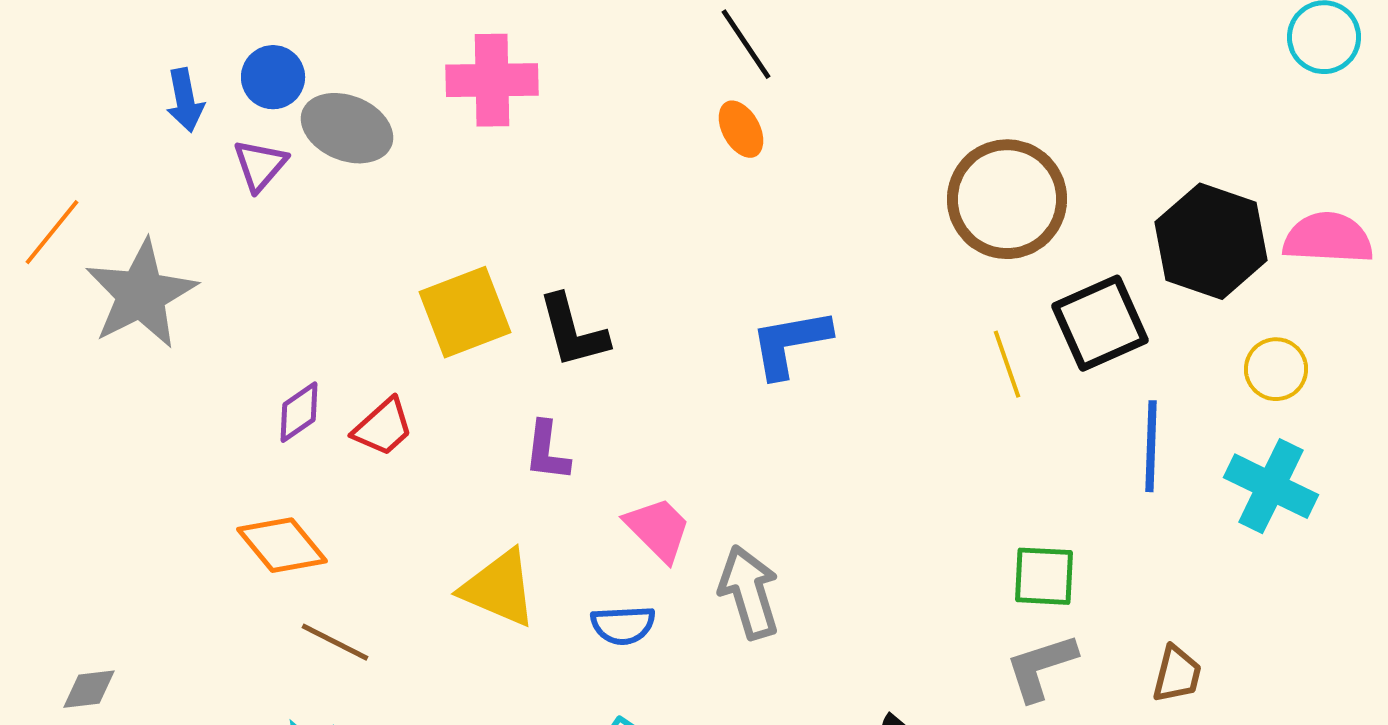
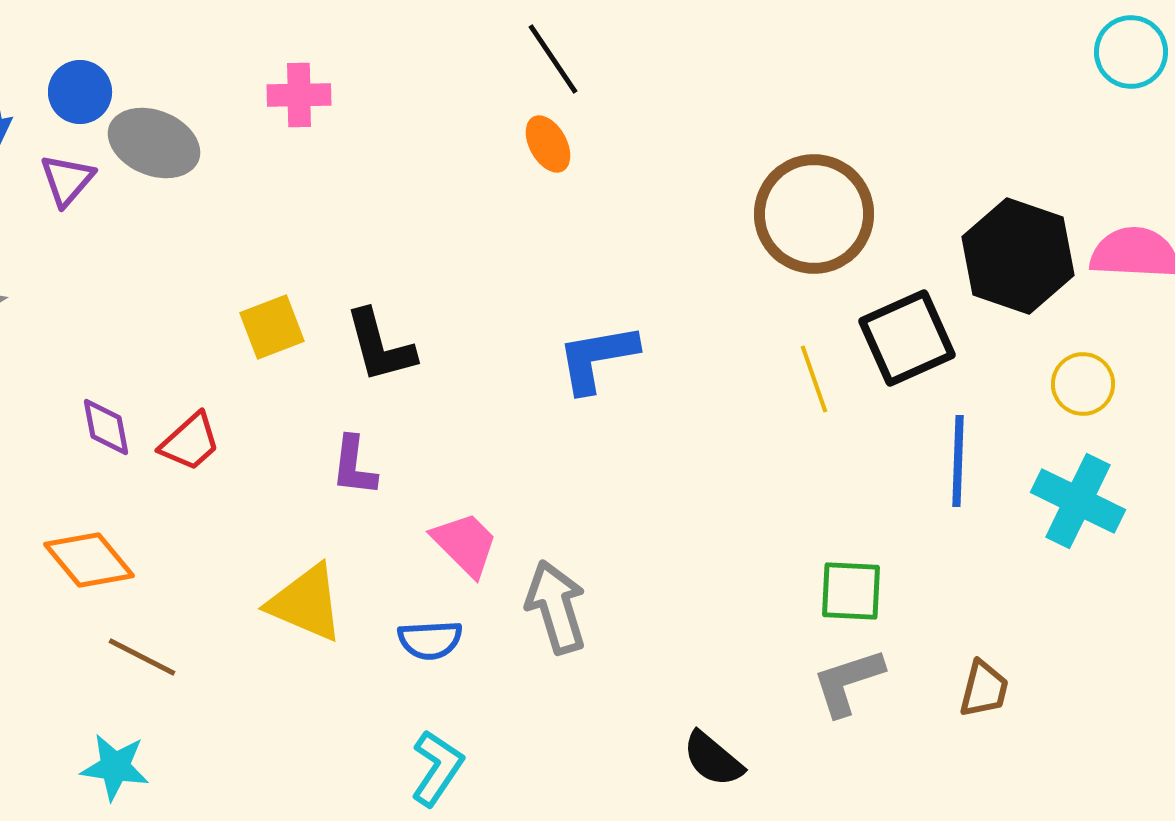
pink cross: (492, 80) -> (299, 95), size x0.7
yellow square: (465, 312) -> (272, 327), size x0.7
purple diamond: (299, 412) -> (106, 427), turned -66

